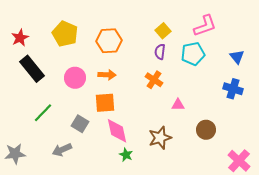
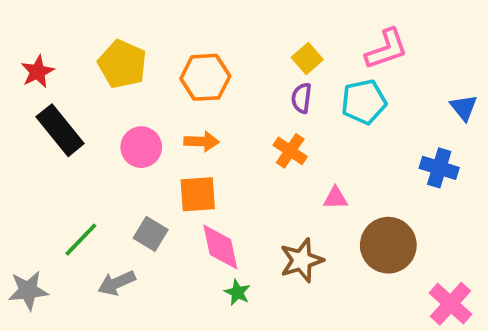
blue triangle: (237, 57) -> (464, 108), moved
green line: (43, 113) -> (81, 240), moved
brown circle: (206, 130) -> (388, 245), size x1.5

